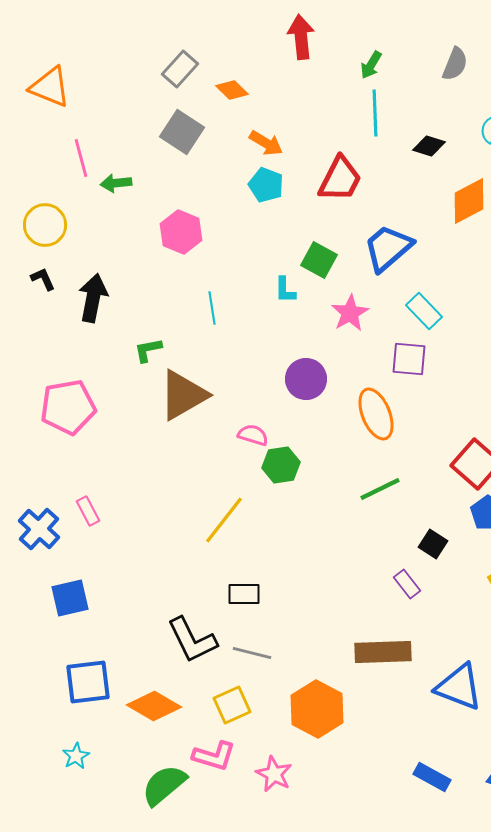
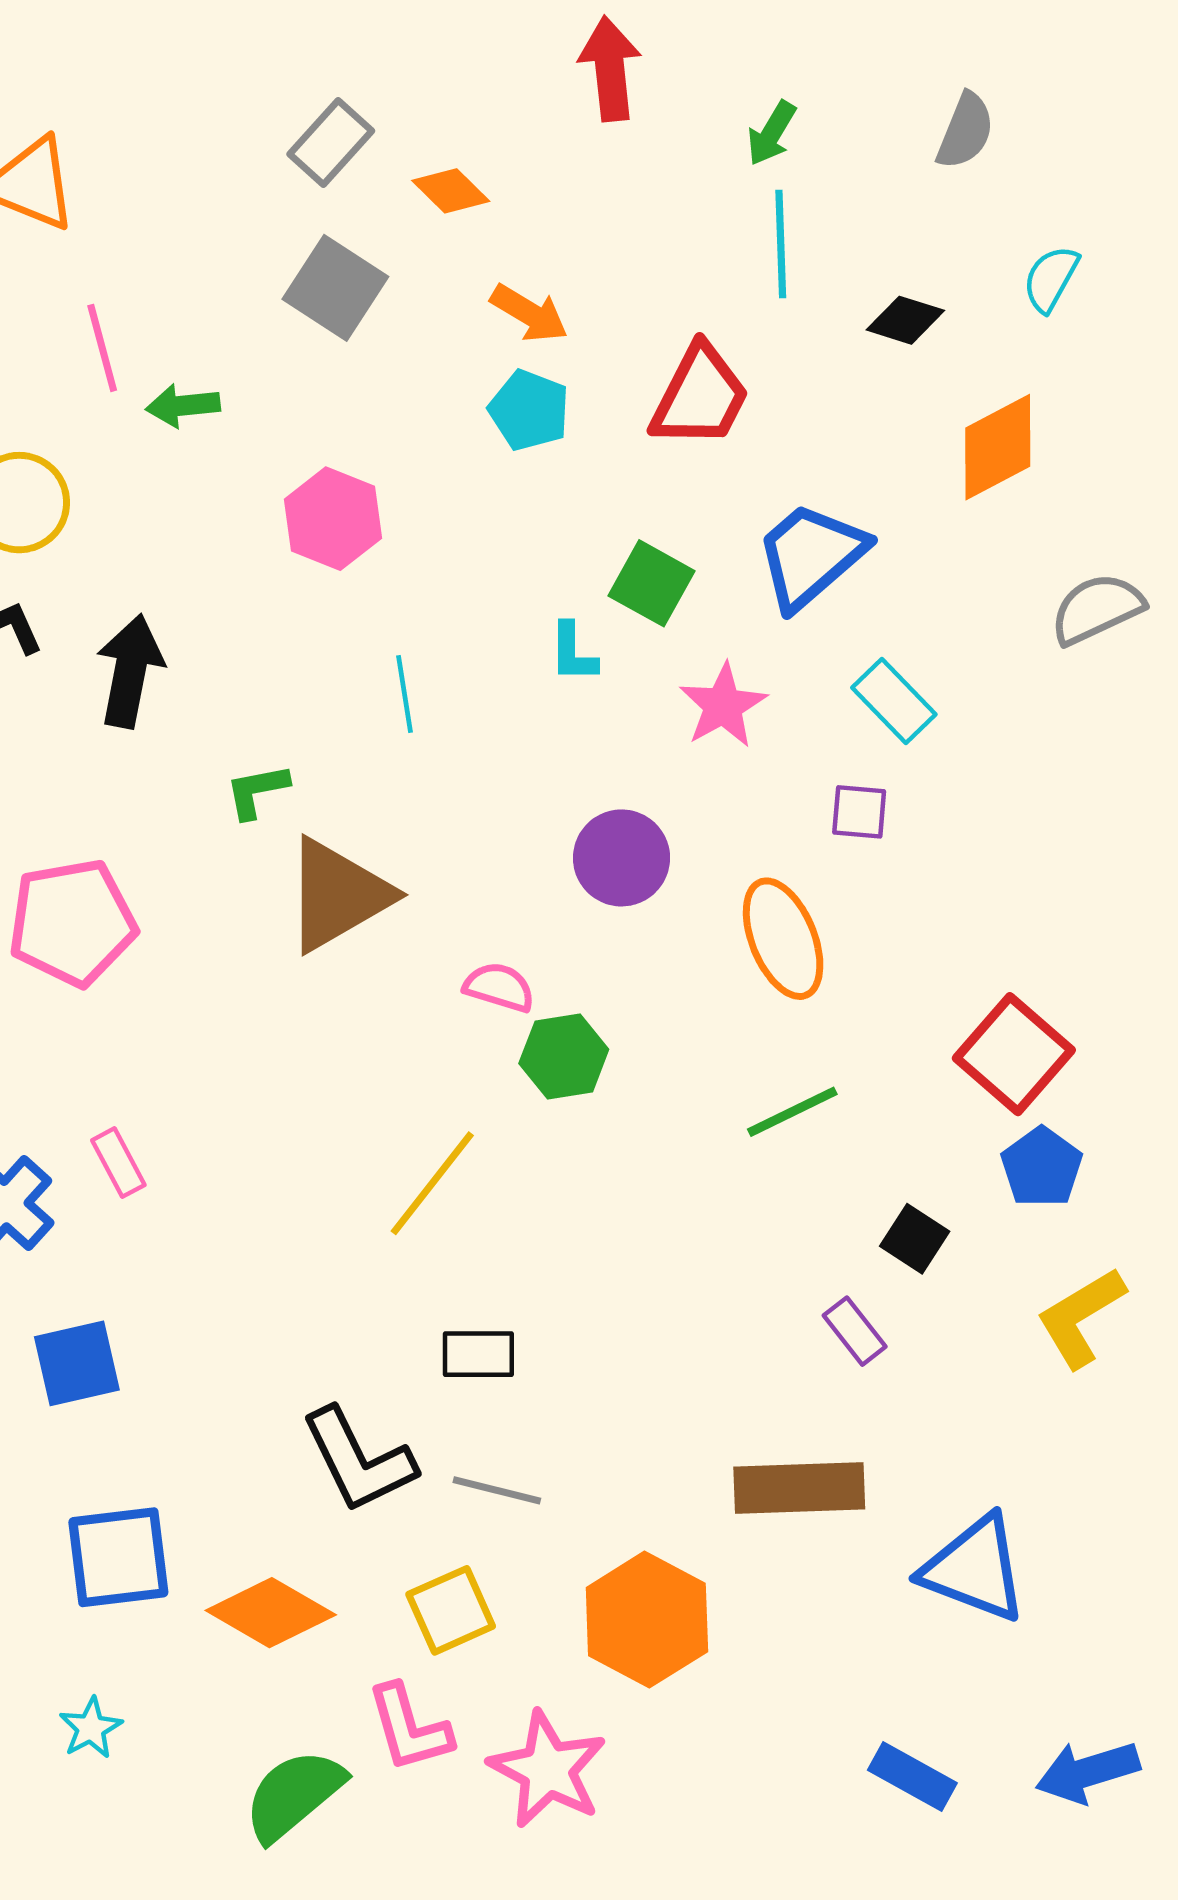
purple square: (409, 359) -> (859, 812), size x0.7
pink L-shape: (214, 756) -> (409, 1728), turned 57
pink star: (274, 774) -> (548, 1770), size x1.4

